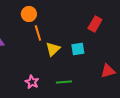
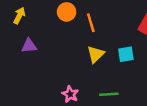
orange line: (38, 33) -> (91, 23), moved

